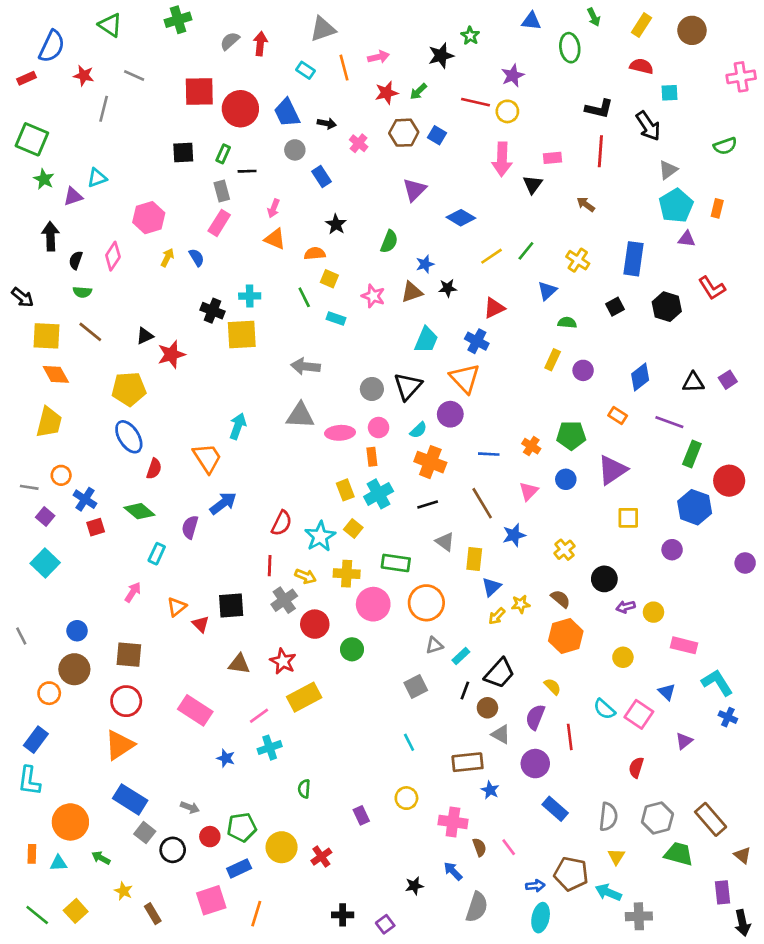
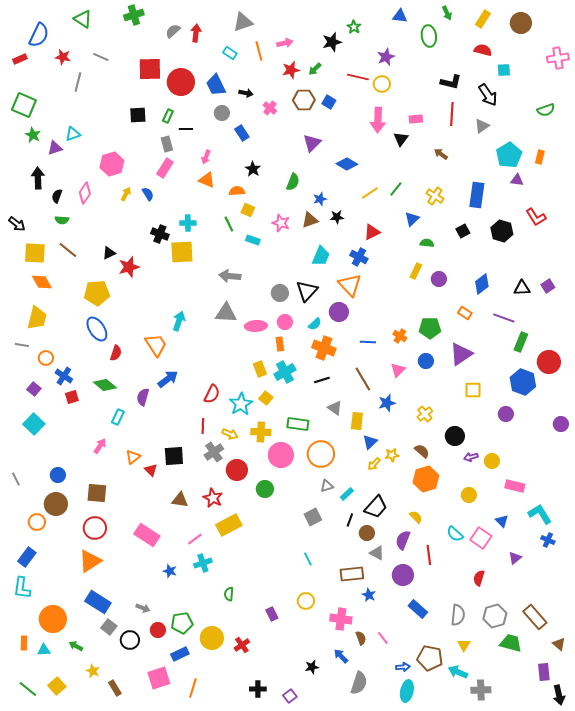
gray triangle: (668, 170) -> (482, 126), moved
gray line: (29, 487) -> (22, 345), moved

